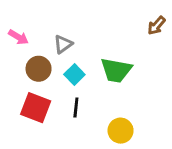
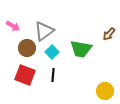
brown arrow: (156, 26) -> (109, 34), moved
gray triangle: (63, 44) -> (44, 31), size x1.5
yellow circle: (121, 131) -> (105, 91), moved

